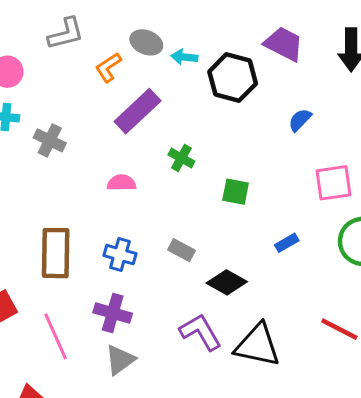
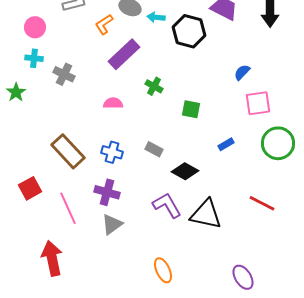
blue semicircle: (300, 120) -> (242, 72), moved
brown rectangle: (56, 253) -> (68, 151), turned -44

